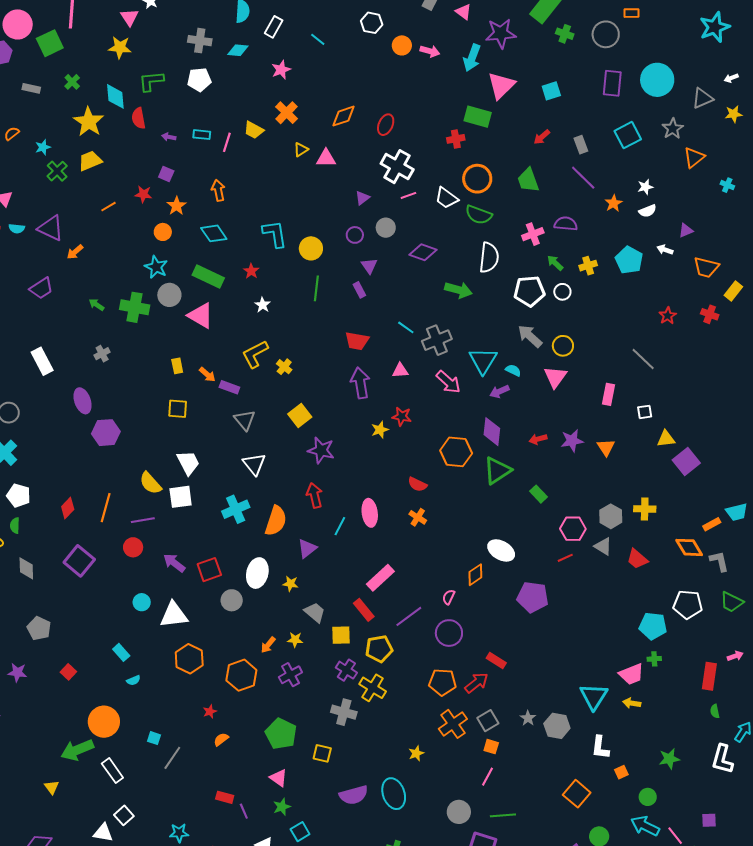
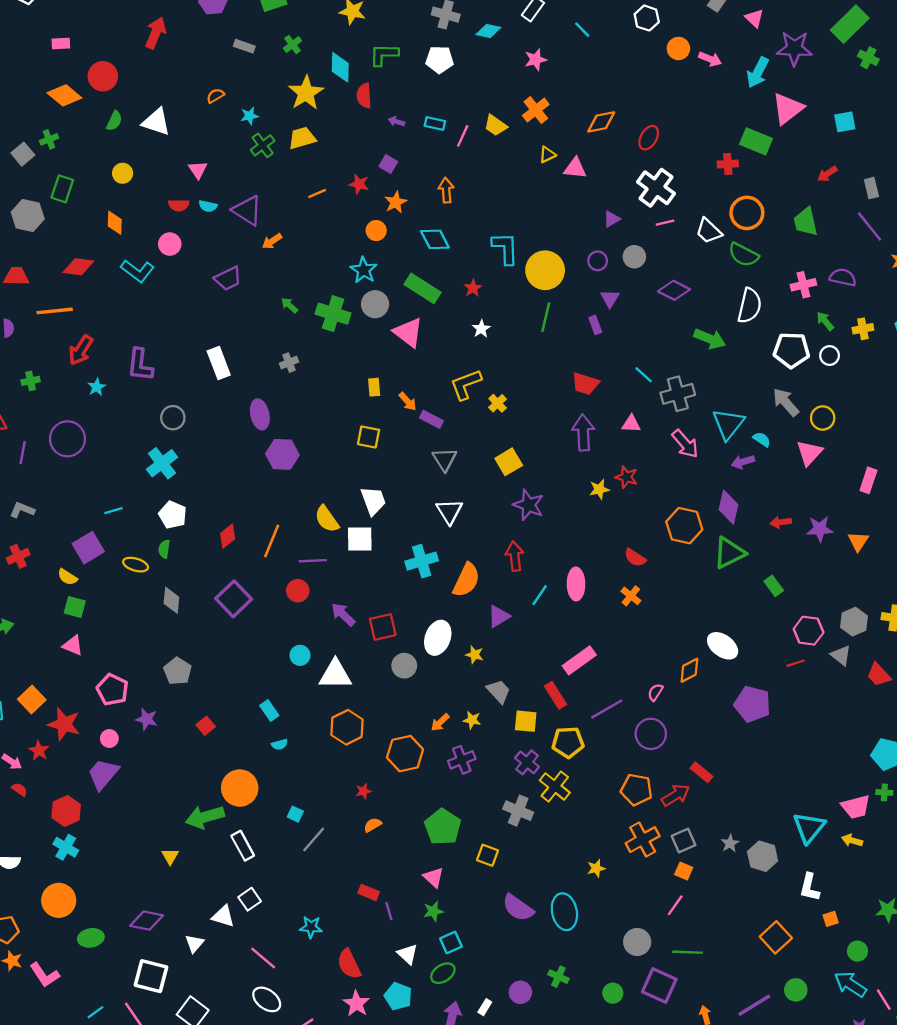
yellow circle: (311, 248) -> (545, 270), size x1.4
purple semicircle: (354, 795) -> (518, 908), turned 44

